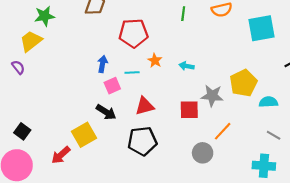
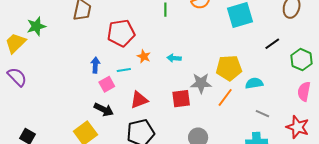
yellow trapezoid: (31, 41) -> (15, 43), moved
purple semicircle: (18, 67) -> (17, 77), size x1.5
yellow pentagon: (244, 83) -> (229, 68), turned 30
orange line: (223, 131) -> (225, 97), moved

